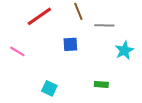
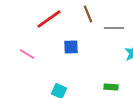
blue square: (70, 44) -> (71, 47), moved

